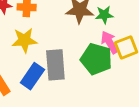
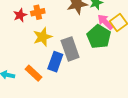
green pentagon: (96, 59) -> (99, 37), turned 30

